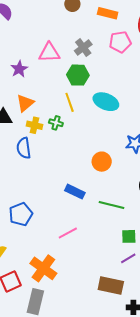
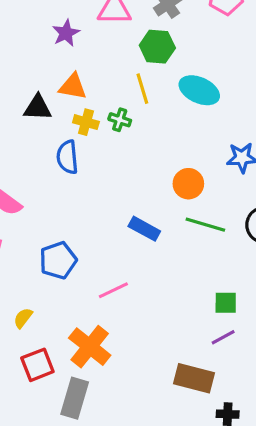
orange triangle: (25, 103) -> (73, 87), turned 48
green line: (112, 205) -> (205, 225), moved
pink line: (68, 233) -> (113, 290), moved

